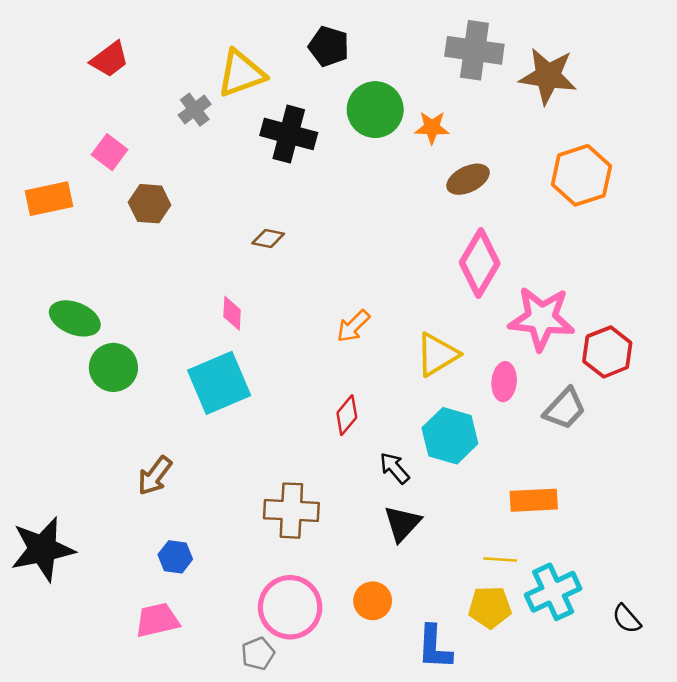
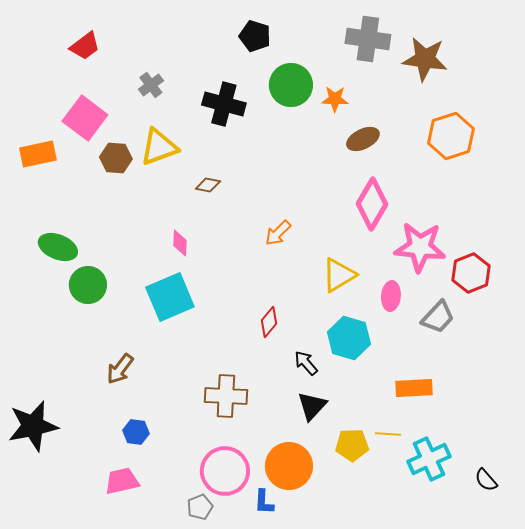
yellow triangle: (241, 73) -> (159, 147), moved
pink square: (110, 152) -> (85, 118), size x1.6
orange arrow: (353, 326) -> (278, 233), moved
orange circle: (373, 601) -> (289, 466), size x1.6
yellow pentagon: (490, 607) -> (352, 445), moved
blue L-shape: (434, 647) -> (264, 502), moved, size x0.7

